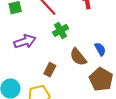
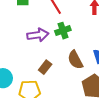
purple arrow: (25, 41) -> (38, 35), moved

